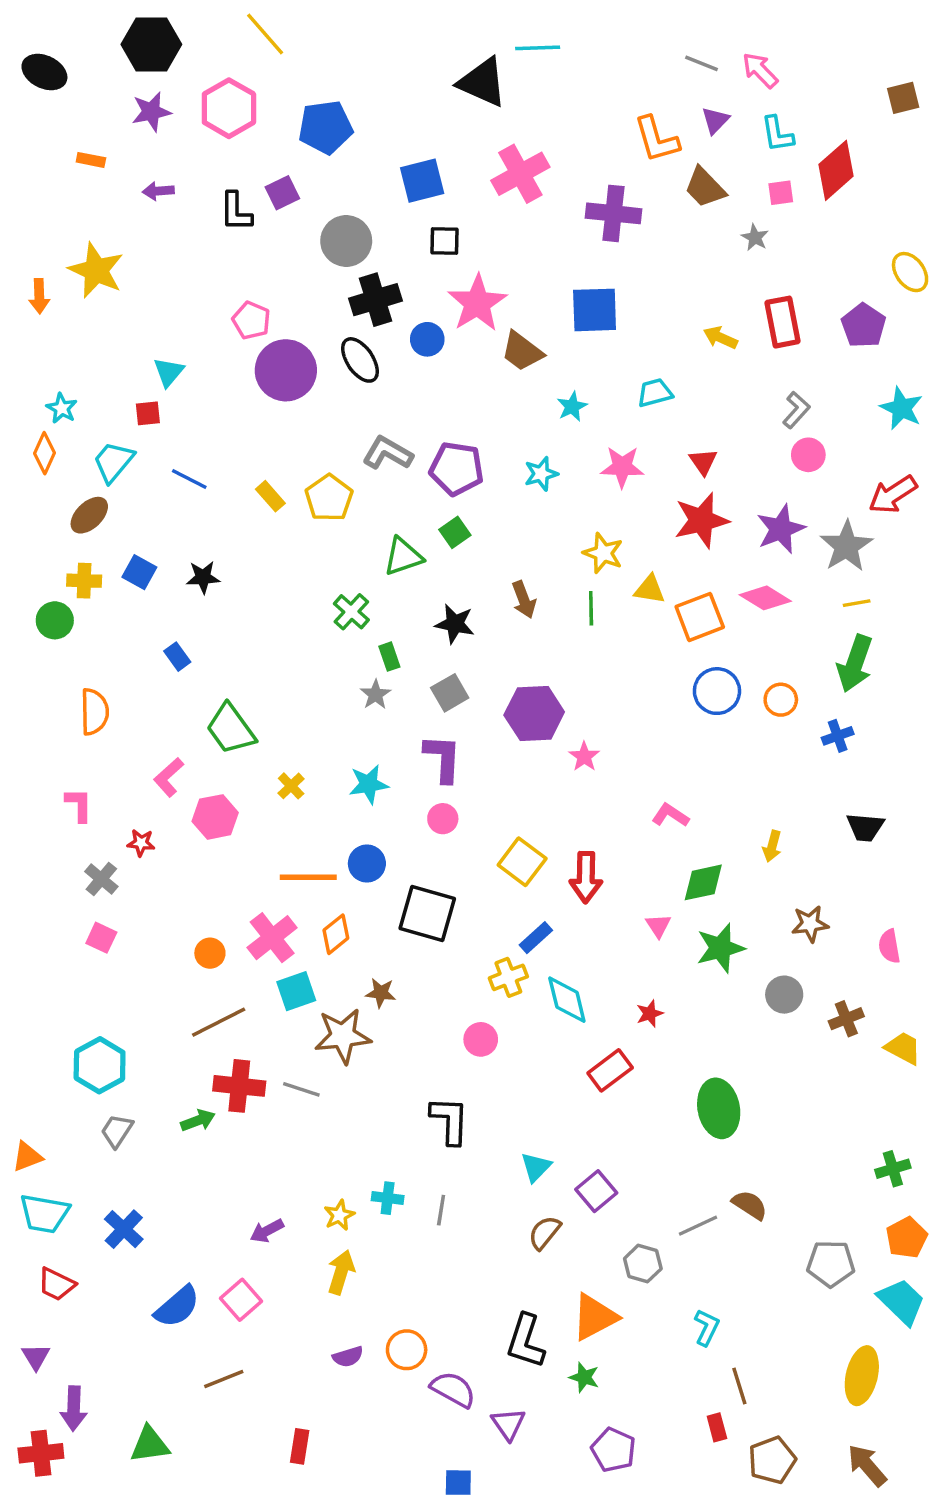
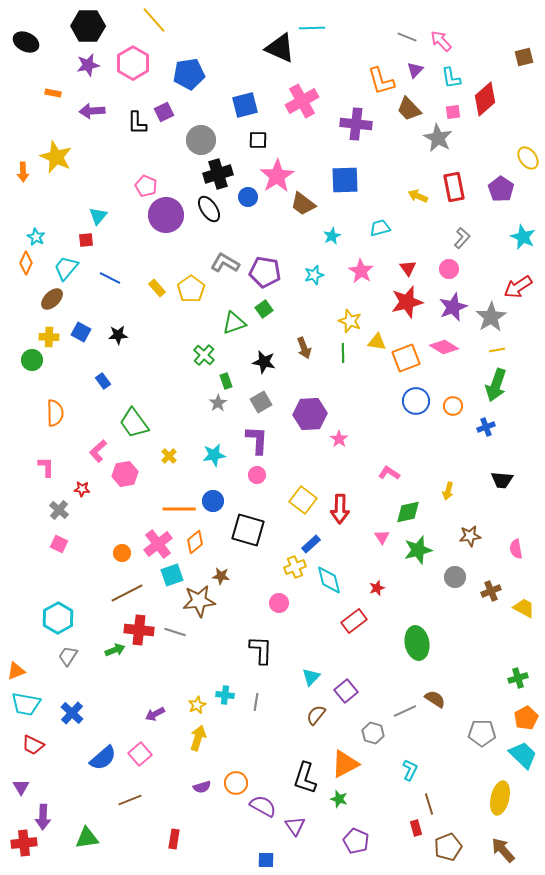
purple arrow: (158, 191) -> (92, 111), size x1.4
gray star: (755, 238) -> (438, 138), size x1.8
pink circle: (808, 455) -> (449, 269), moved
pink star: (622, 467) -> (361, 271), turned 30

